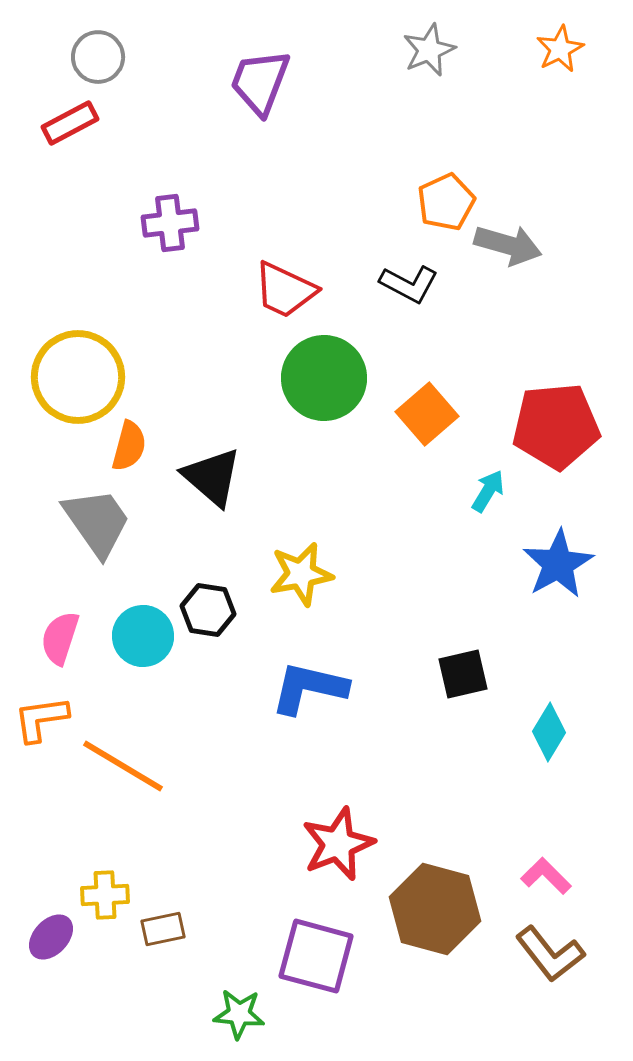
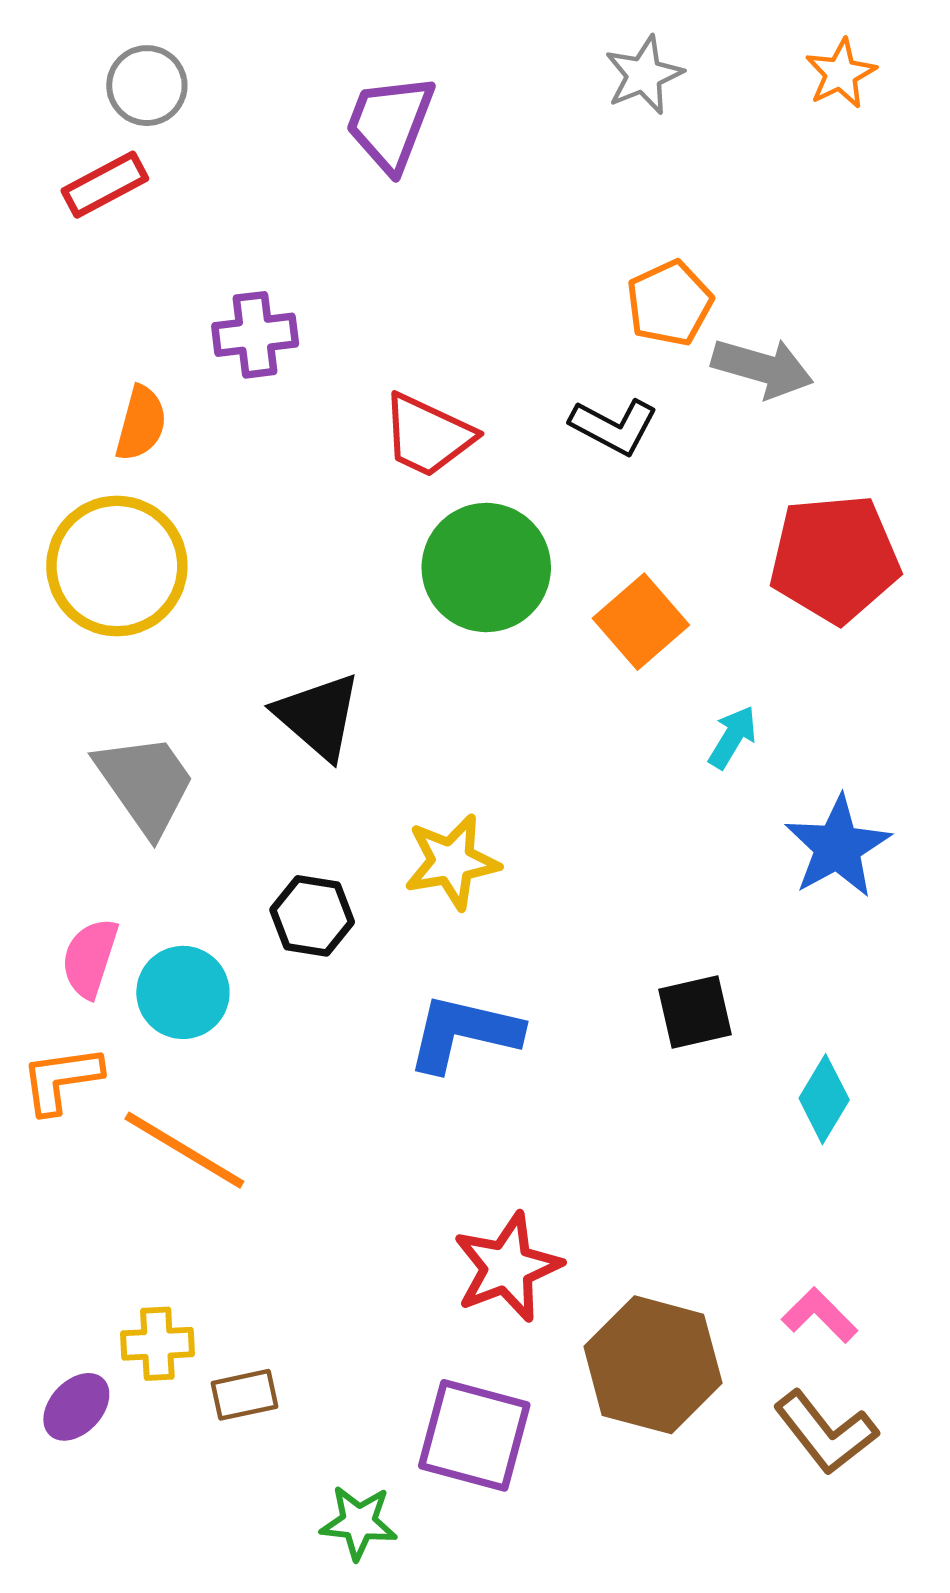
red pentagon: (556, 426) -> (835, 559), moved
orange semicircle: (129, 446) -> (141, 423), moved
cyan circle: (143, 636) -> (183, 992), moved

